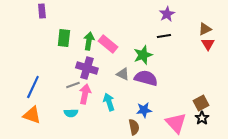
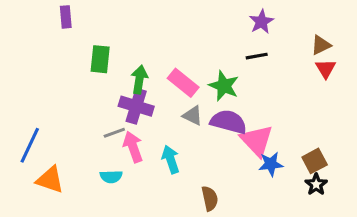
green arrow: (89, 41) -> (139, 80), moved
pink rectangle: (108, 44) -> (183, 83), moved
green star: (143, 55) -> (224, 86), turned -30
blue line: (33, 87) -> (30, 145), moved
pink arrow: (85, 94) -> (133, 147), turned -30
blue star: (144, 110) -> (271, 164), moved
pink triangle: (176, 123) -> (257, 141), moved

